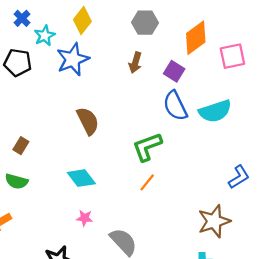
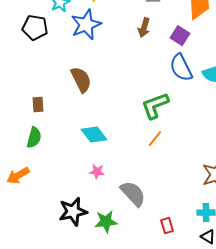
brown semicircle: (88, 121) -> (81, 80), moved
brown rectangle: (21, 146) -> (38, 105), turned -35
green semicircle: (17, 181) -> (34, 138), turned -90

